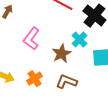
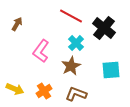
cyan cross: (79, 40) -> (76, 43), moved

